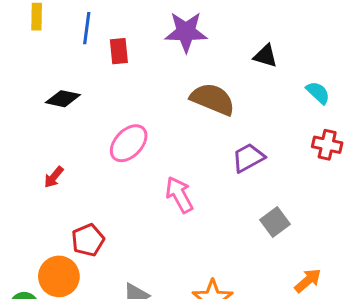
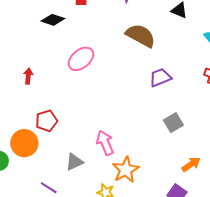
black diamond: (63, 99) -> (53, 20), moved
red arrow: (54, 177) -> (28, 76), turned 140
pink arrow: (179, 195) -> (105, 143), moved

